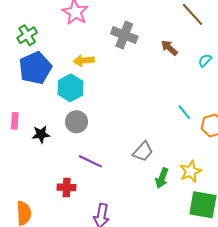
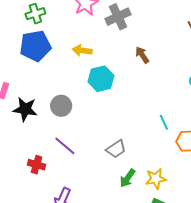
gray cross: (124, 35) -> (118, 17), moved, turned 30
brown arrow: (169, 48) -> (142, 55), moved
cyan hexagon: (70, 88) -> (101, 79), moved
black star: (41, 134) -> (25, 109), size x1.4

